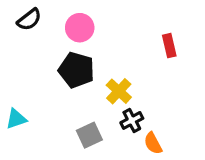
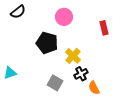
pink circle: (80, 28) -> (64, 17), moved
gray square: (89, 135) -> (55, 83), turned -35

